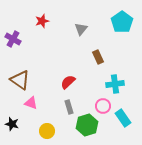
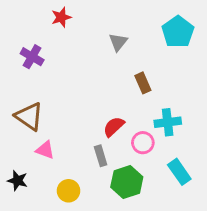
red star: (42, 21) -> (61, 17), moved
purple cross: (13, 39) -> (32, 57), moved
red semicircle: (68, 82) -> (114, 127), moved
pink circle: (103, 106) -> (143, 143), moved

